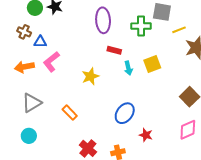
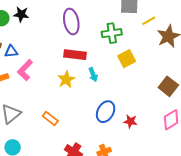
green cross: (141, 26) -> (112, 33), moved
red rectangle: (114, 50) -> (75, 55), moved, size x1.5
cyan arrow: (128, 68) -> (93, 75), moved
red star: (146, 135) -> (130, 121), moved

